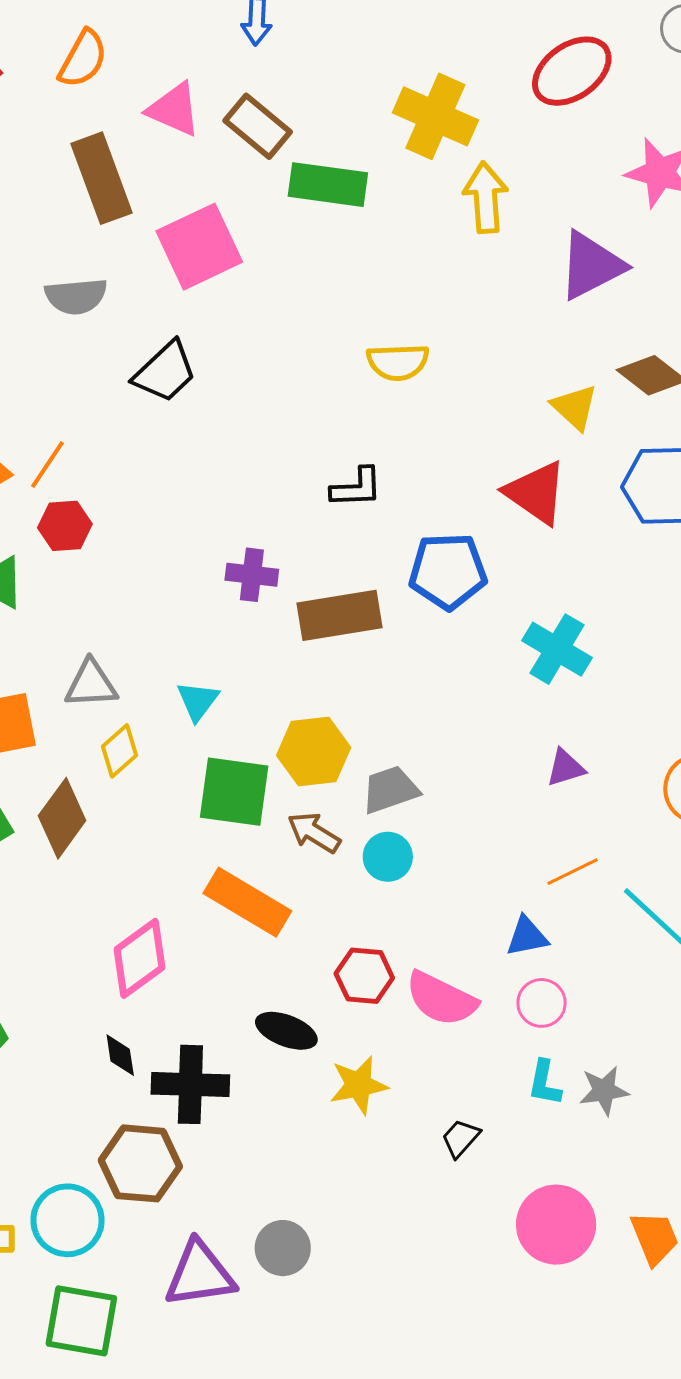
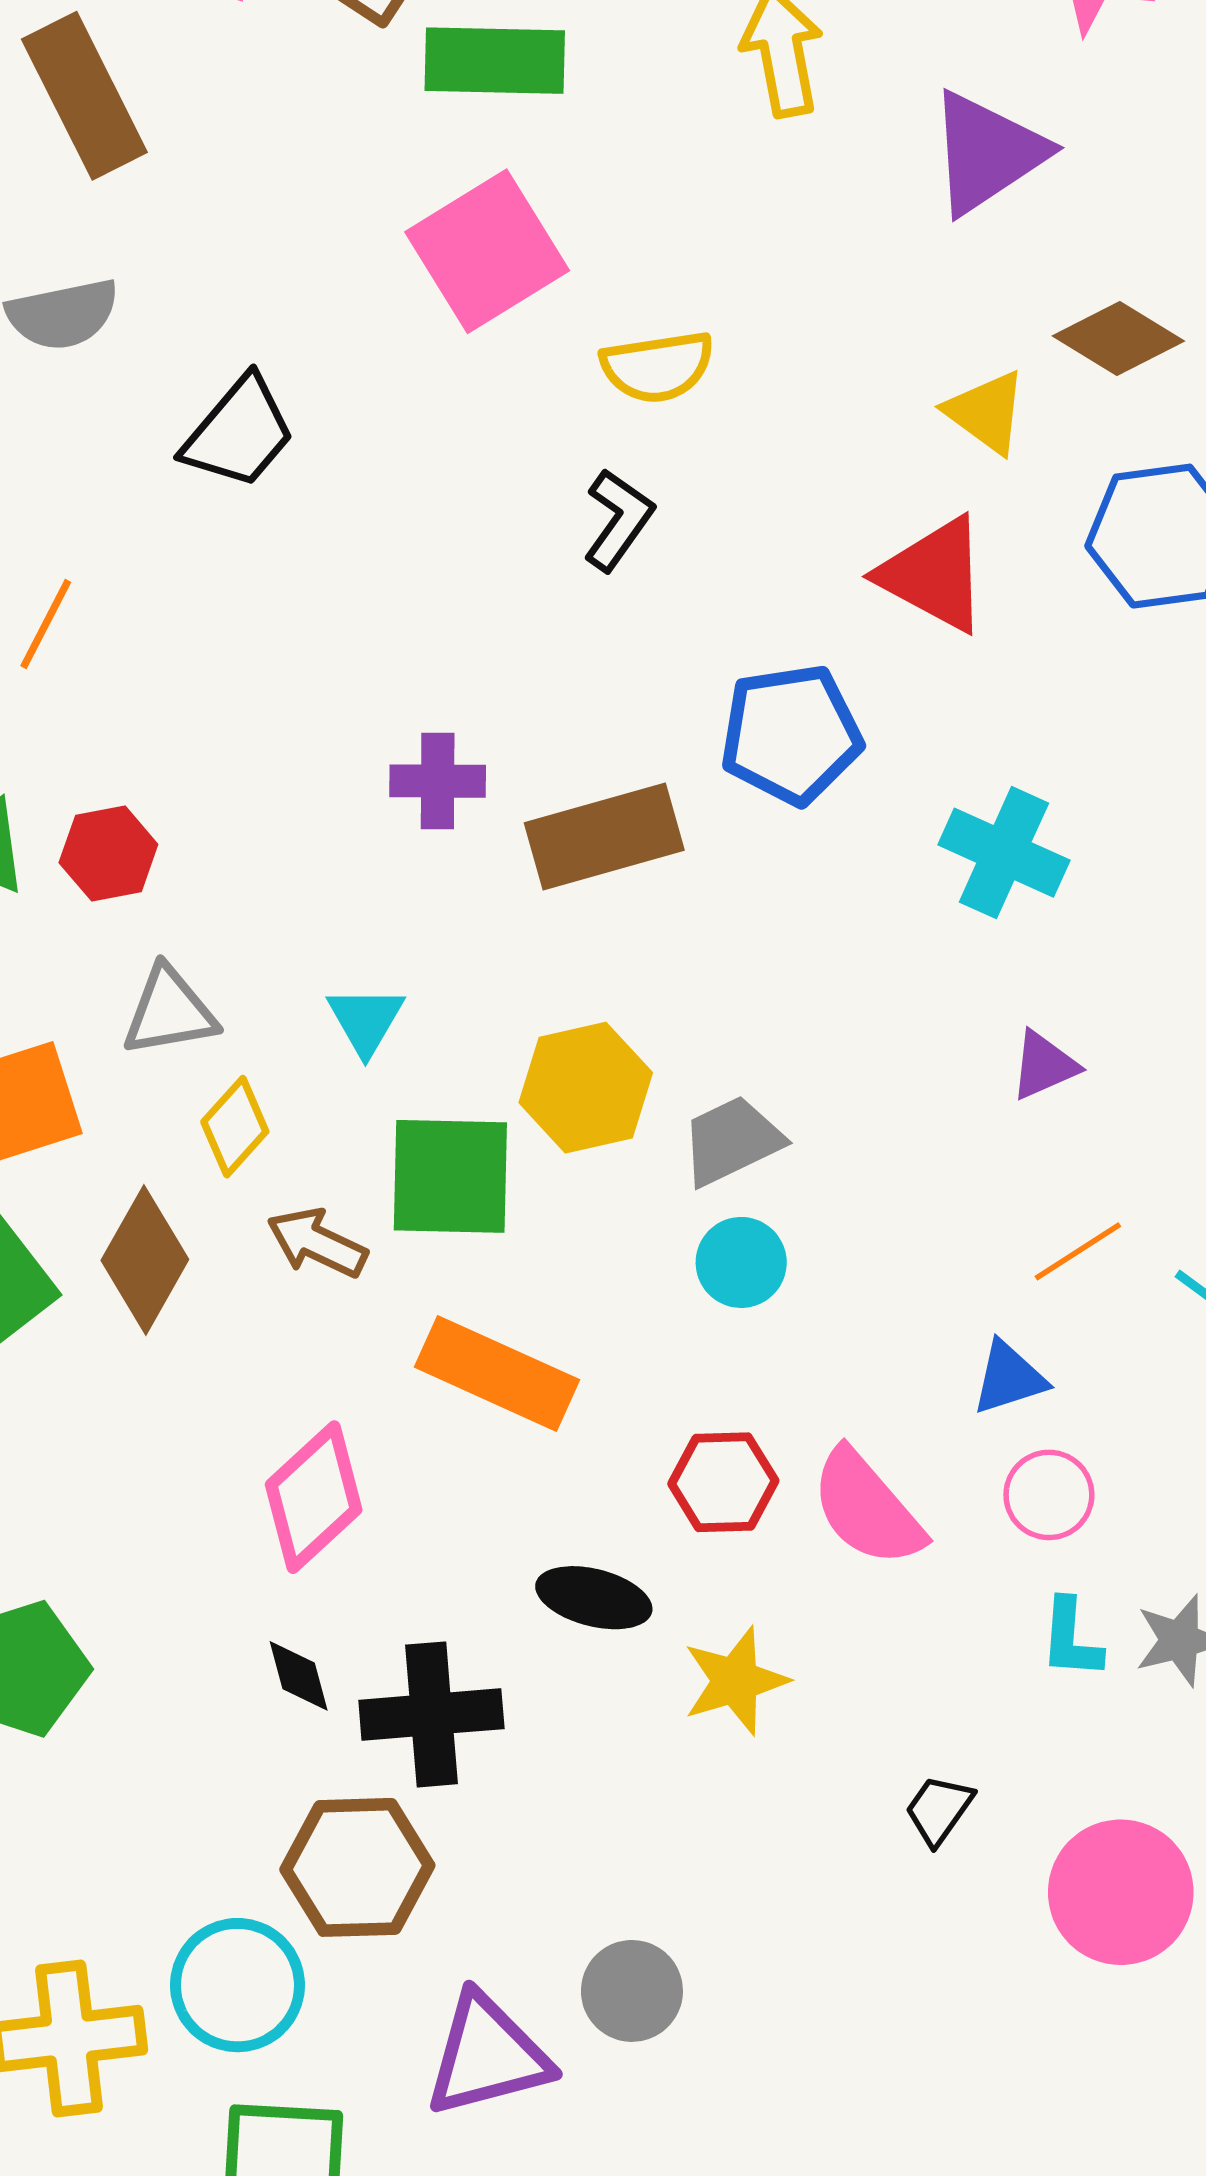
pink square: (199, 247) -> (487, 251), moved
black L-shape: (357, 488) -> (618, 520), moved, turned -46
red hexagon: (65, 526) -> (108, 854), moved
brown arrow: (314, 833) -> (317, 1243), moved
pink semicircle: (441, 999) -> (867, 1508), turned 30
black trapezoid: (461, 1138) -> (939, 1810), moved

